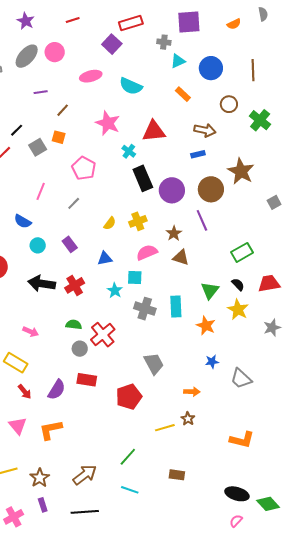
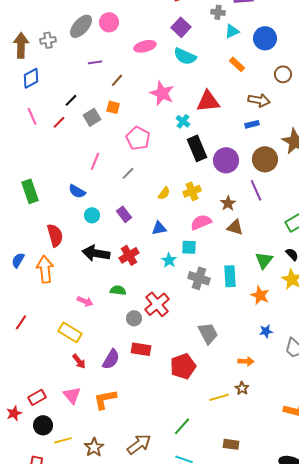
purple square: (112, 44) -> (181, 27), moved
green semicircle: (74, 325) -> (118, 290), moved

